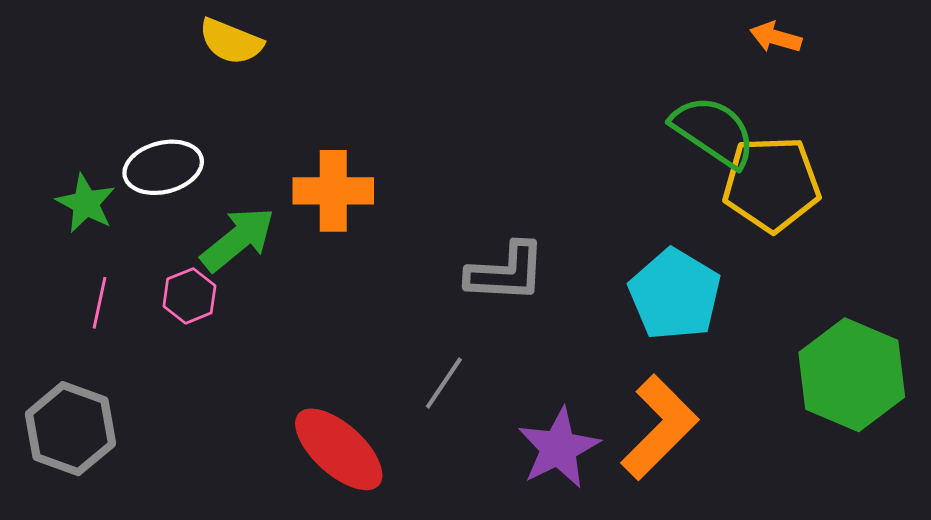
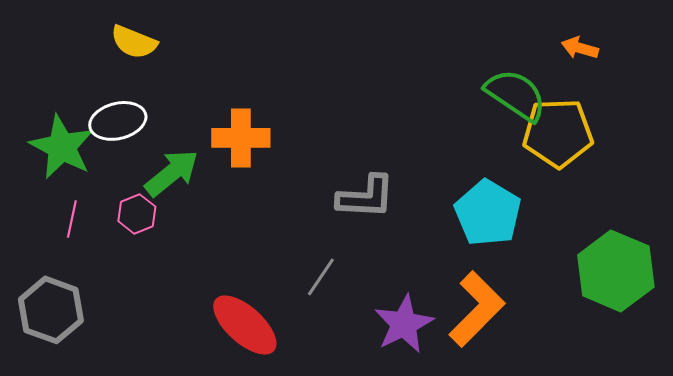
orange arrow: (776, 37) -> (580, 48), moved
yellow semicircle: (231, 41) -> (134, 42), moved
green star: (86, 203) -> (62, 147), size x1.5

